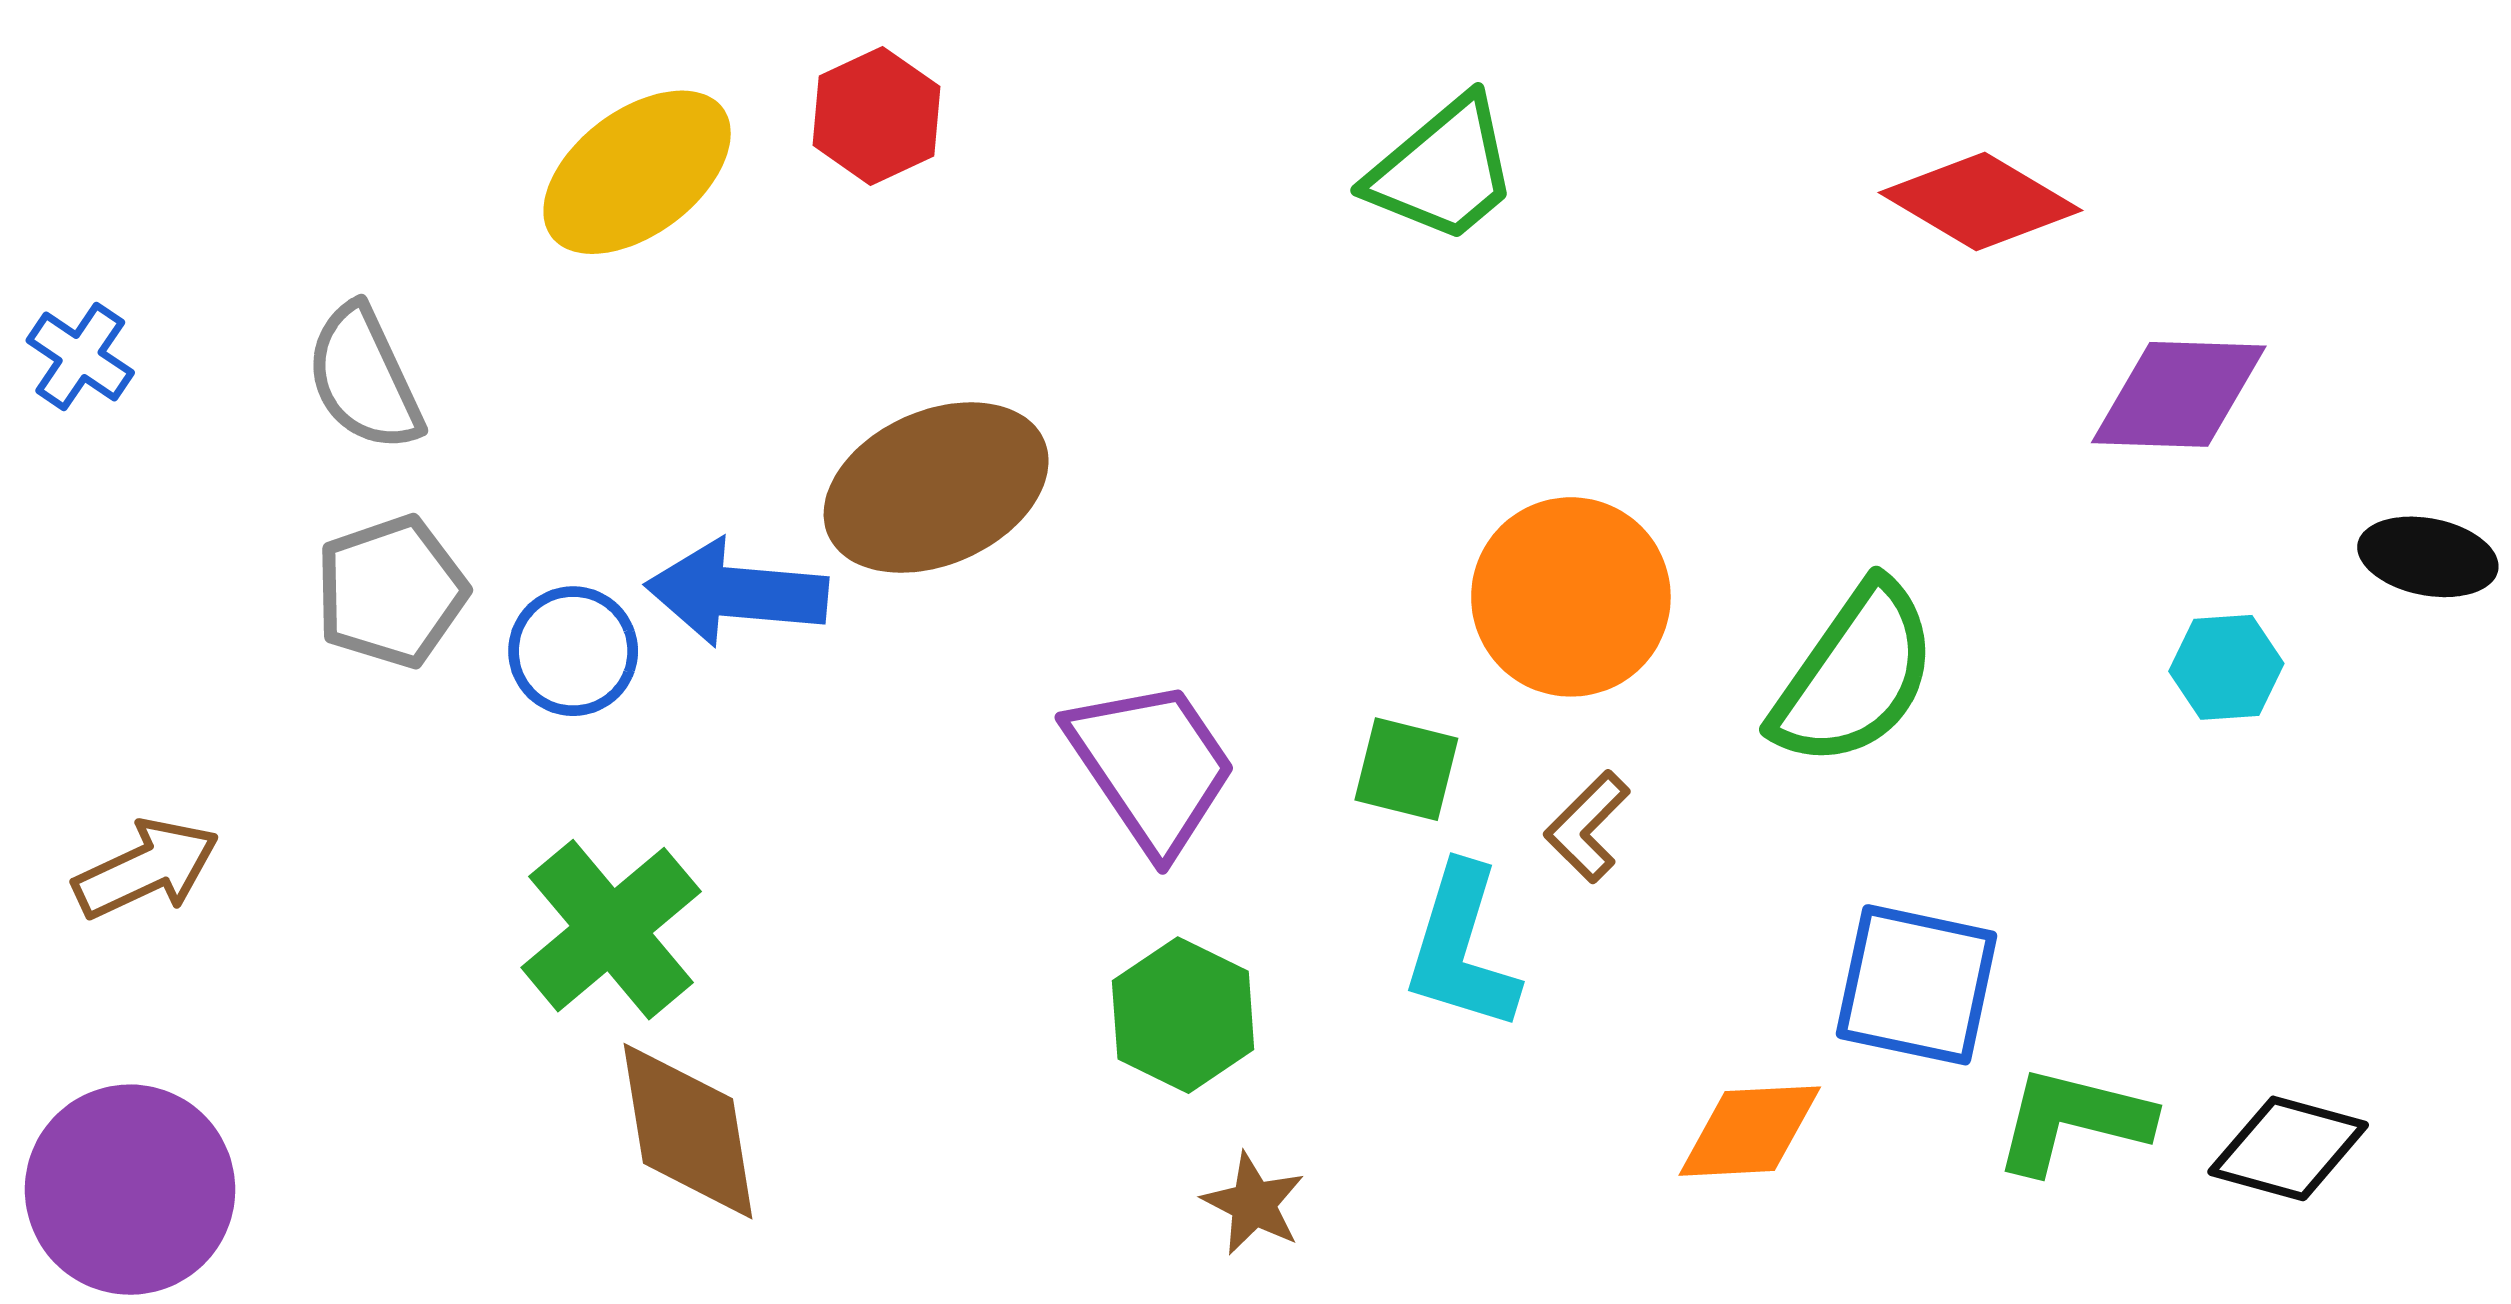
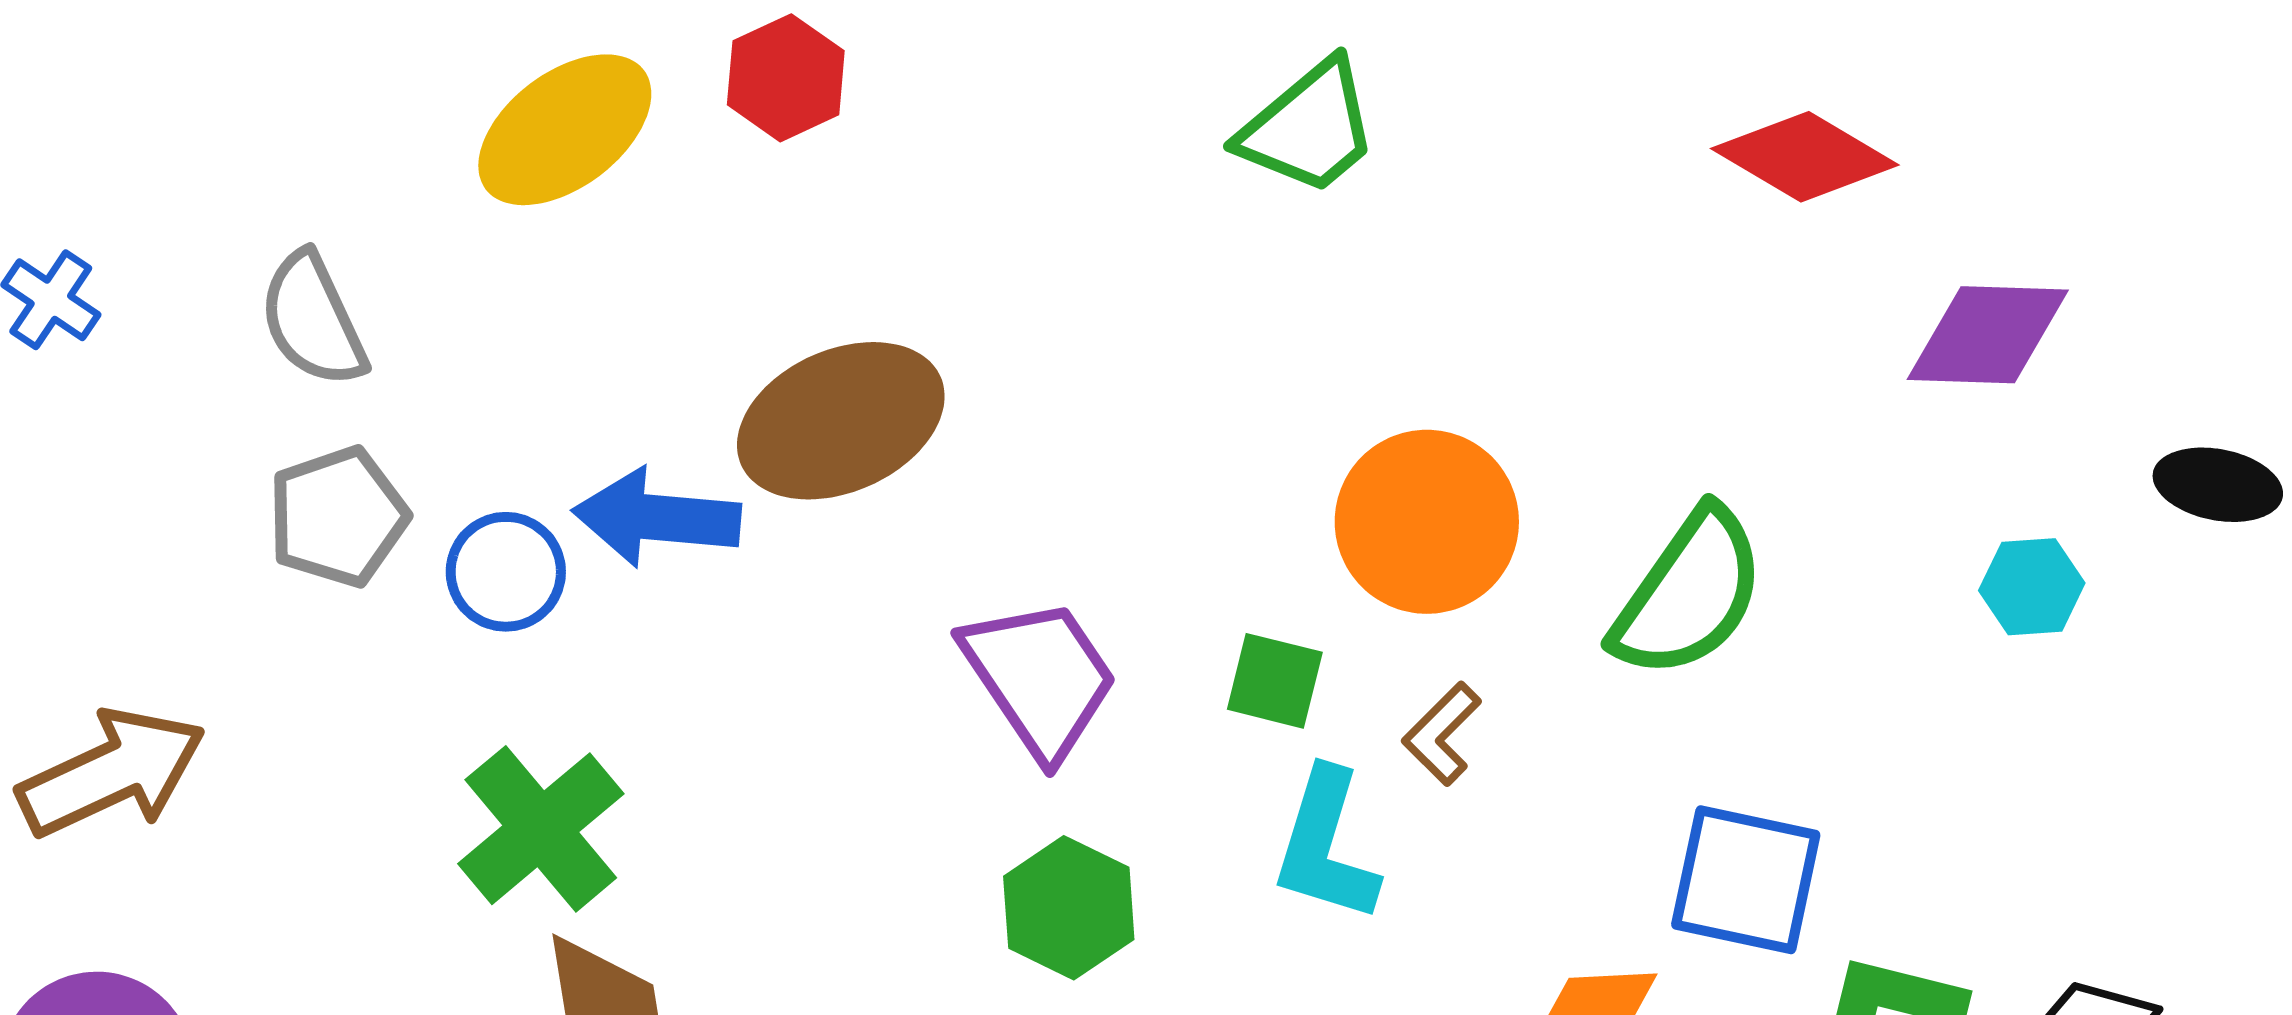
brown arrow: (146, 869) -> (112, 773), size x1.4

